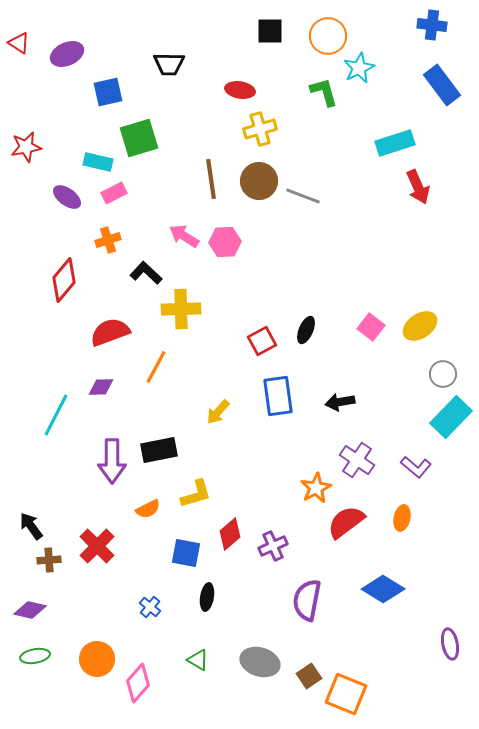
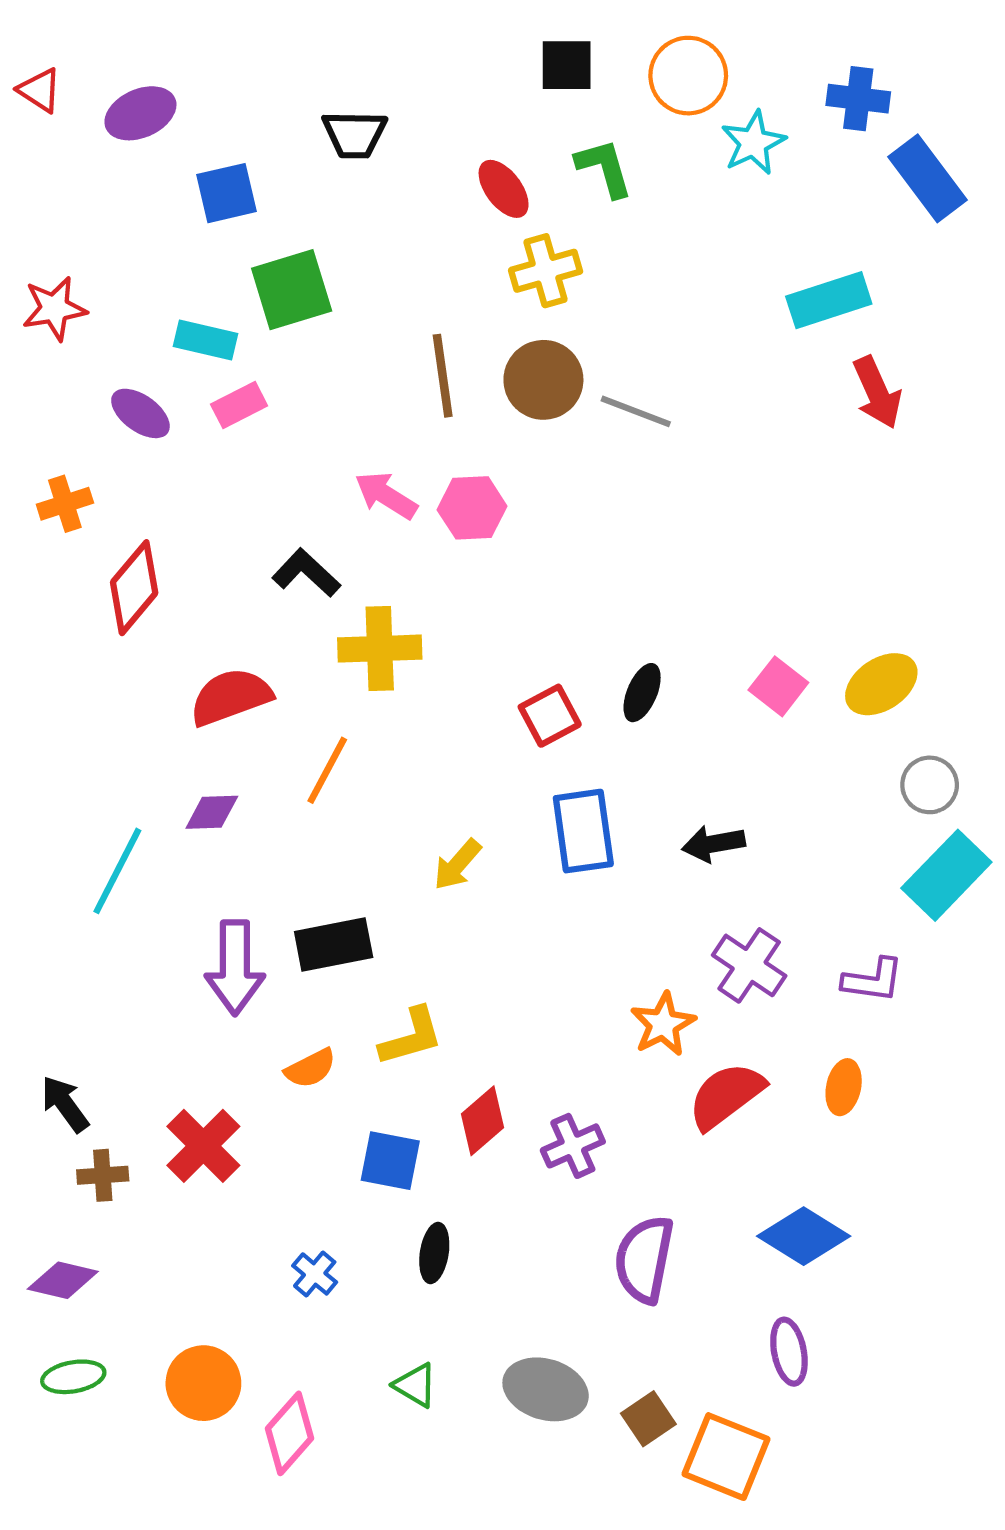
blue cross: (432, 25) -> (858, 99), moved
red ellipse: (240, 90) -> (504, 189), turned 44
green L-shape: (324, 92) -> (604, 168), moved
orange cross: (108, 240) -> (65, 504), moved
purple L-shape: (416, 467) -> (873, 980), turned -32
purple ellipse: (450, 644) -> (789, 1352), moved

